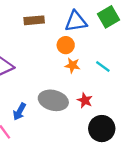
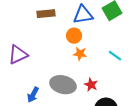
cyan line: (103, 67) -> (115, 56), moved

